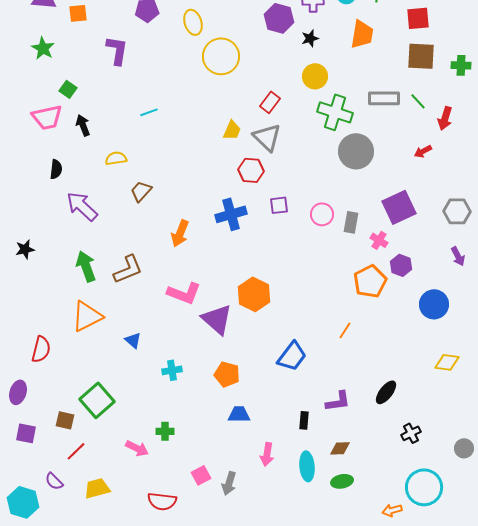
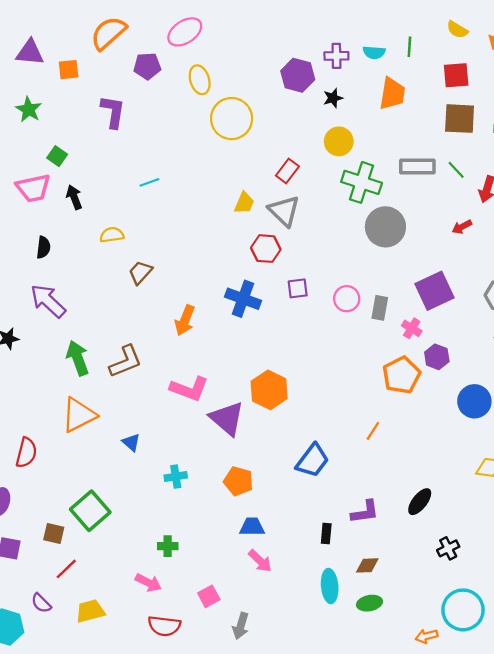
purple arrow: (82, 206) -> (48, 301), moved
blue cross: (231, 214) -> (243, 299), turned 36
pink arrow: (137, 448) -> (148, 583), moved
pink arrow: (267, 454) -> (260, 561), moved, turned -55
gray arrow: (229, 483) -> (241, 626), moved

